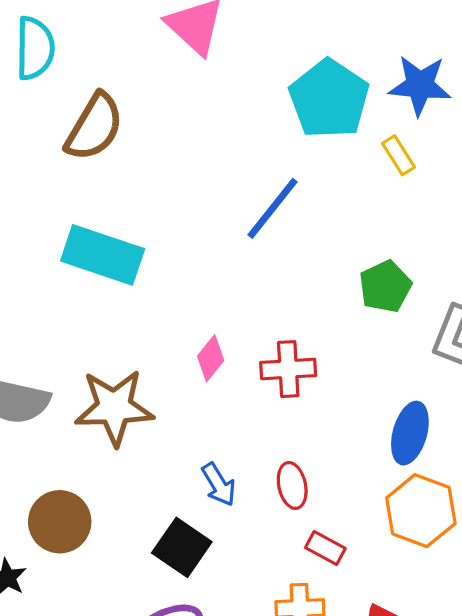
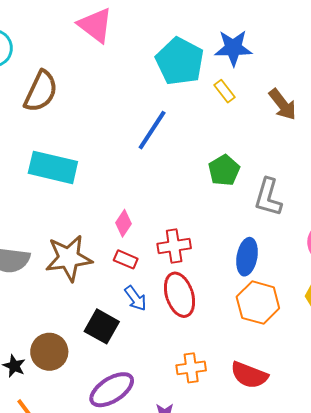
red cross: (288, 369) -> (174, 246), moved
red ellipse: (292, 486) -> (179, 295), size x1.6
brown circle: (60, 522) -> (49, 352), moved
black square: (182, 547) -> (102, 326), moved
red rectangle: (325, 548) -> (126, 259), moved

